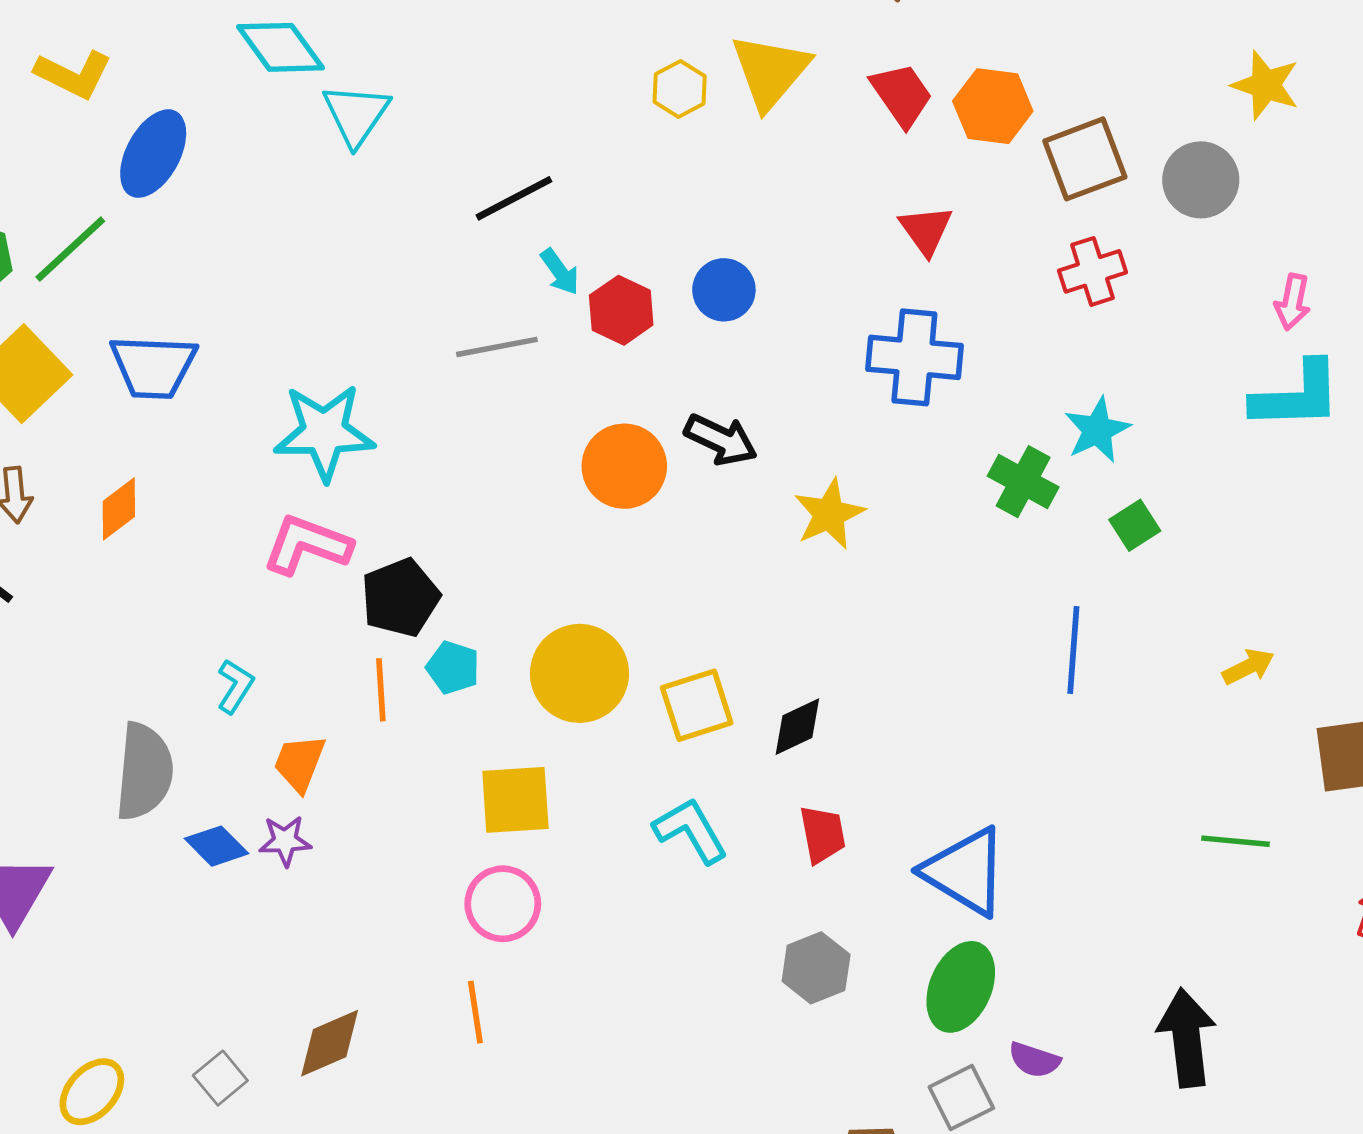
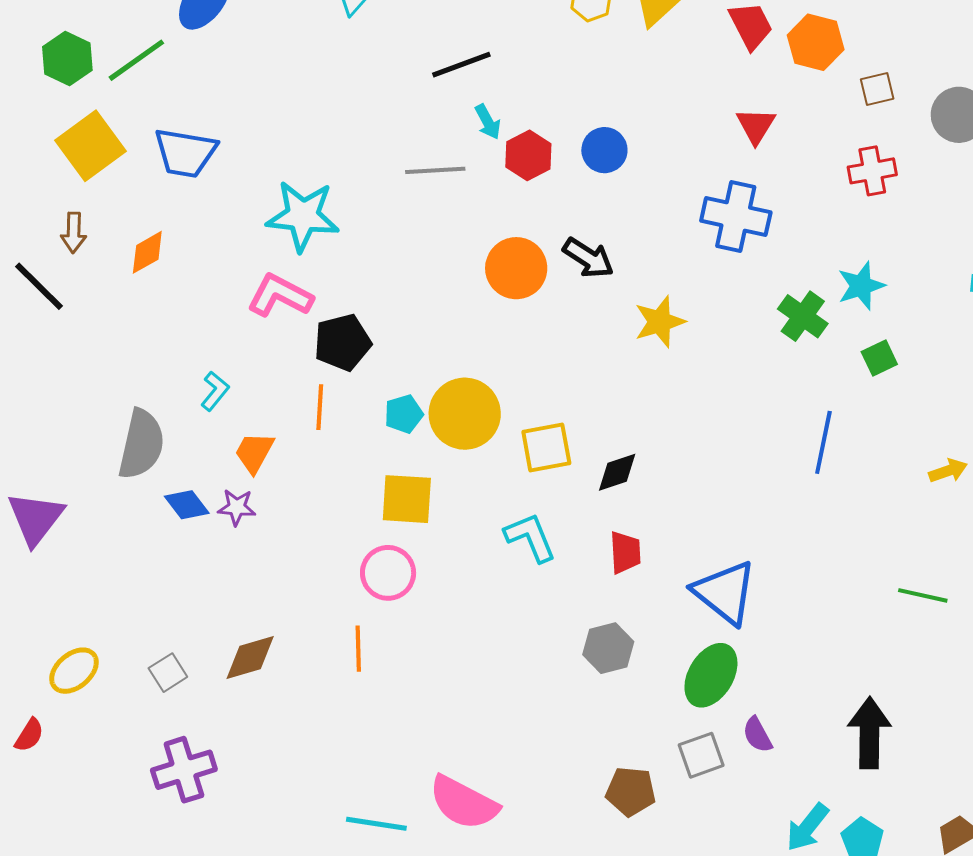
brown square: (1085, 159) -> (877, 89), size x0.6
cyan pentagon: (453, 668) -> (404, 414), moved, turned 30
purple semicircle: (1034, 1060) -> (757, 735), turned 36

